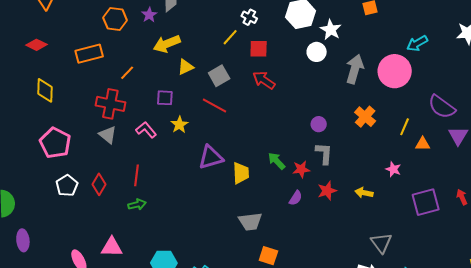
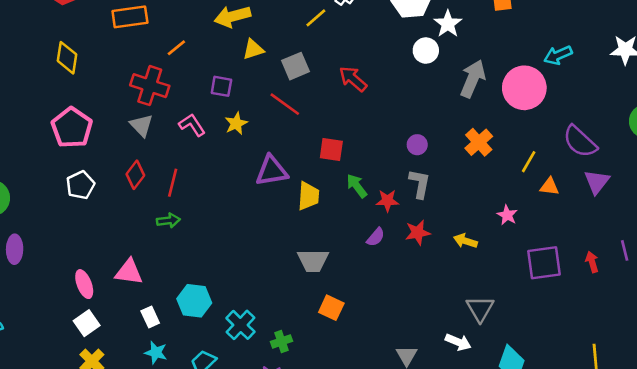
red square: (259, 49) -> (331, 150), moved
red diamond: (99, 184) -> (135, 175), moved

